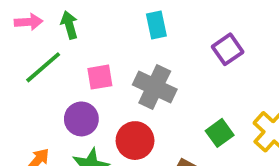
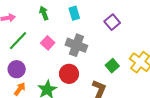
green arrow: (69, 25) -> (44, 13), moved
pink square: (100, 77) -> (48, 43), turned -32
purple circle: (81, 119) -> (17, 69), moved

